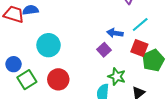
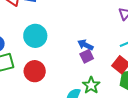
blue arrow: (115, 33) -> (85, 45), moved

